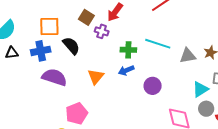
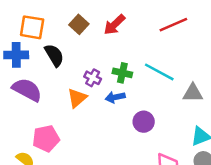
purple cross: (102, 31) -> (93, 78), moved

